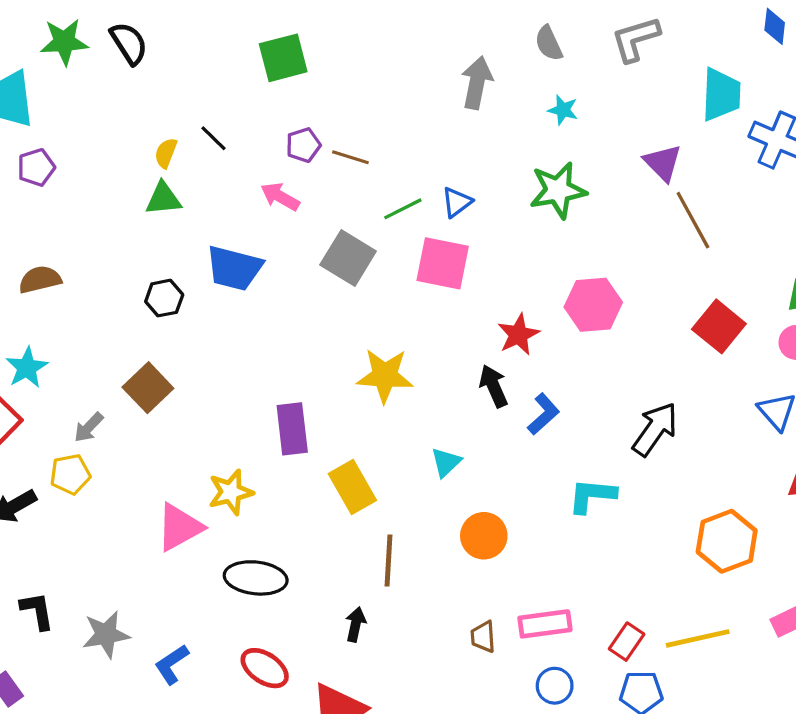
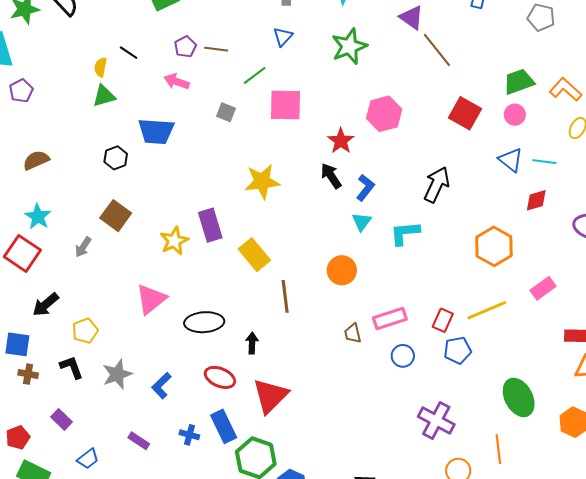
blue triangle: (457, 202) -> (283, 37), moved
gray square: (348, 258) -> (226, 112), size x0.6
cyan triangle: (446, 462) -> (362, 222), moved
yellow pentagon: (70, 474) -> (85, 331), moved
yellow star: (231, 492) -> (174, 241), moved
black arrow: (356, 624) -> (252, 343), moved

